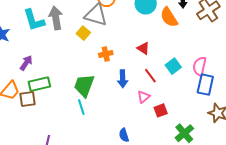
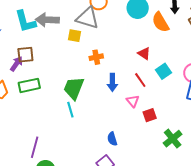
gray arrow: (56, 18) -> (47, 20), turned -80
yellow square: (83, 33) -> (75, 36), turned -32
red triangle: (143, 48) -> (144, 53), moved
pink triangle: (143, 97) -> (133, 101), turned -32
brown square: (28, 99) -> (25, 55), moved

